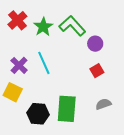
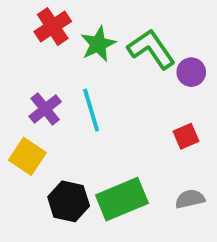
purple circle: (95, 44) -> (191, 72), moved
green rectangle: (67, 109) -> (122, 199), turned 56

